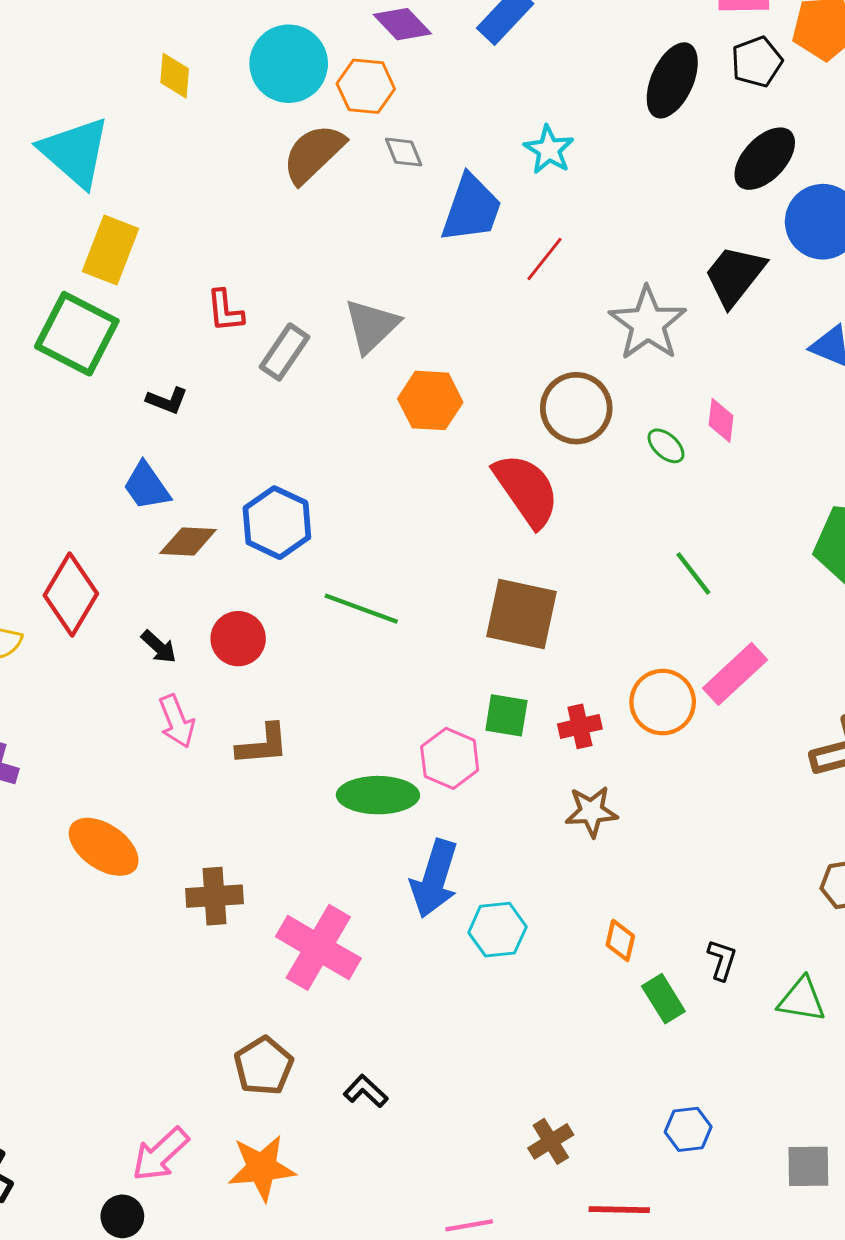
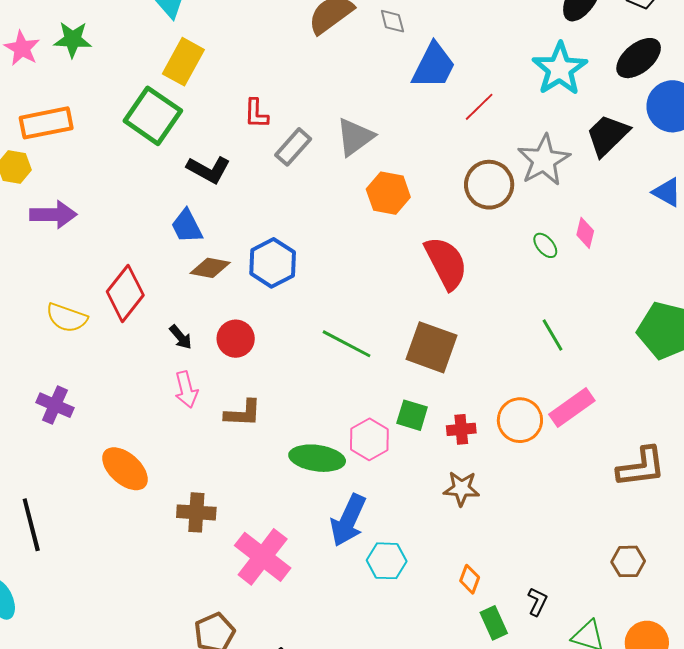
cyan star: (549, 150) -> (560, 69), moved, size x1.6
black L-shape: (167, 400) -> (208, 170), size x1.5
brown circle: (576, 408) -> (489, 185), moved
green line: (361, 609) -> (347, 344), moved

